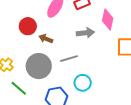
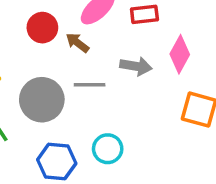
brown arrow: (46, 39) -> (77, 43), moved
gray line: (69, 59) -> (90, 85), moved

